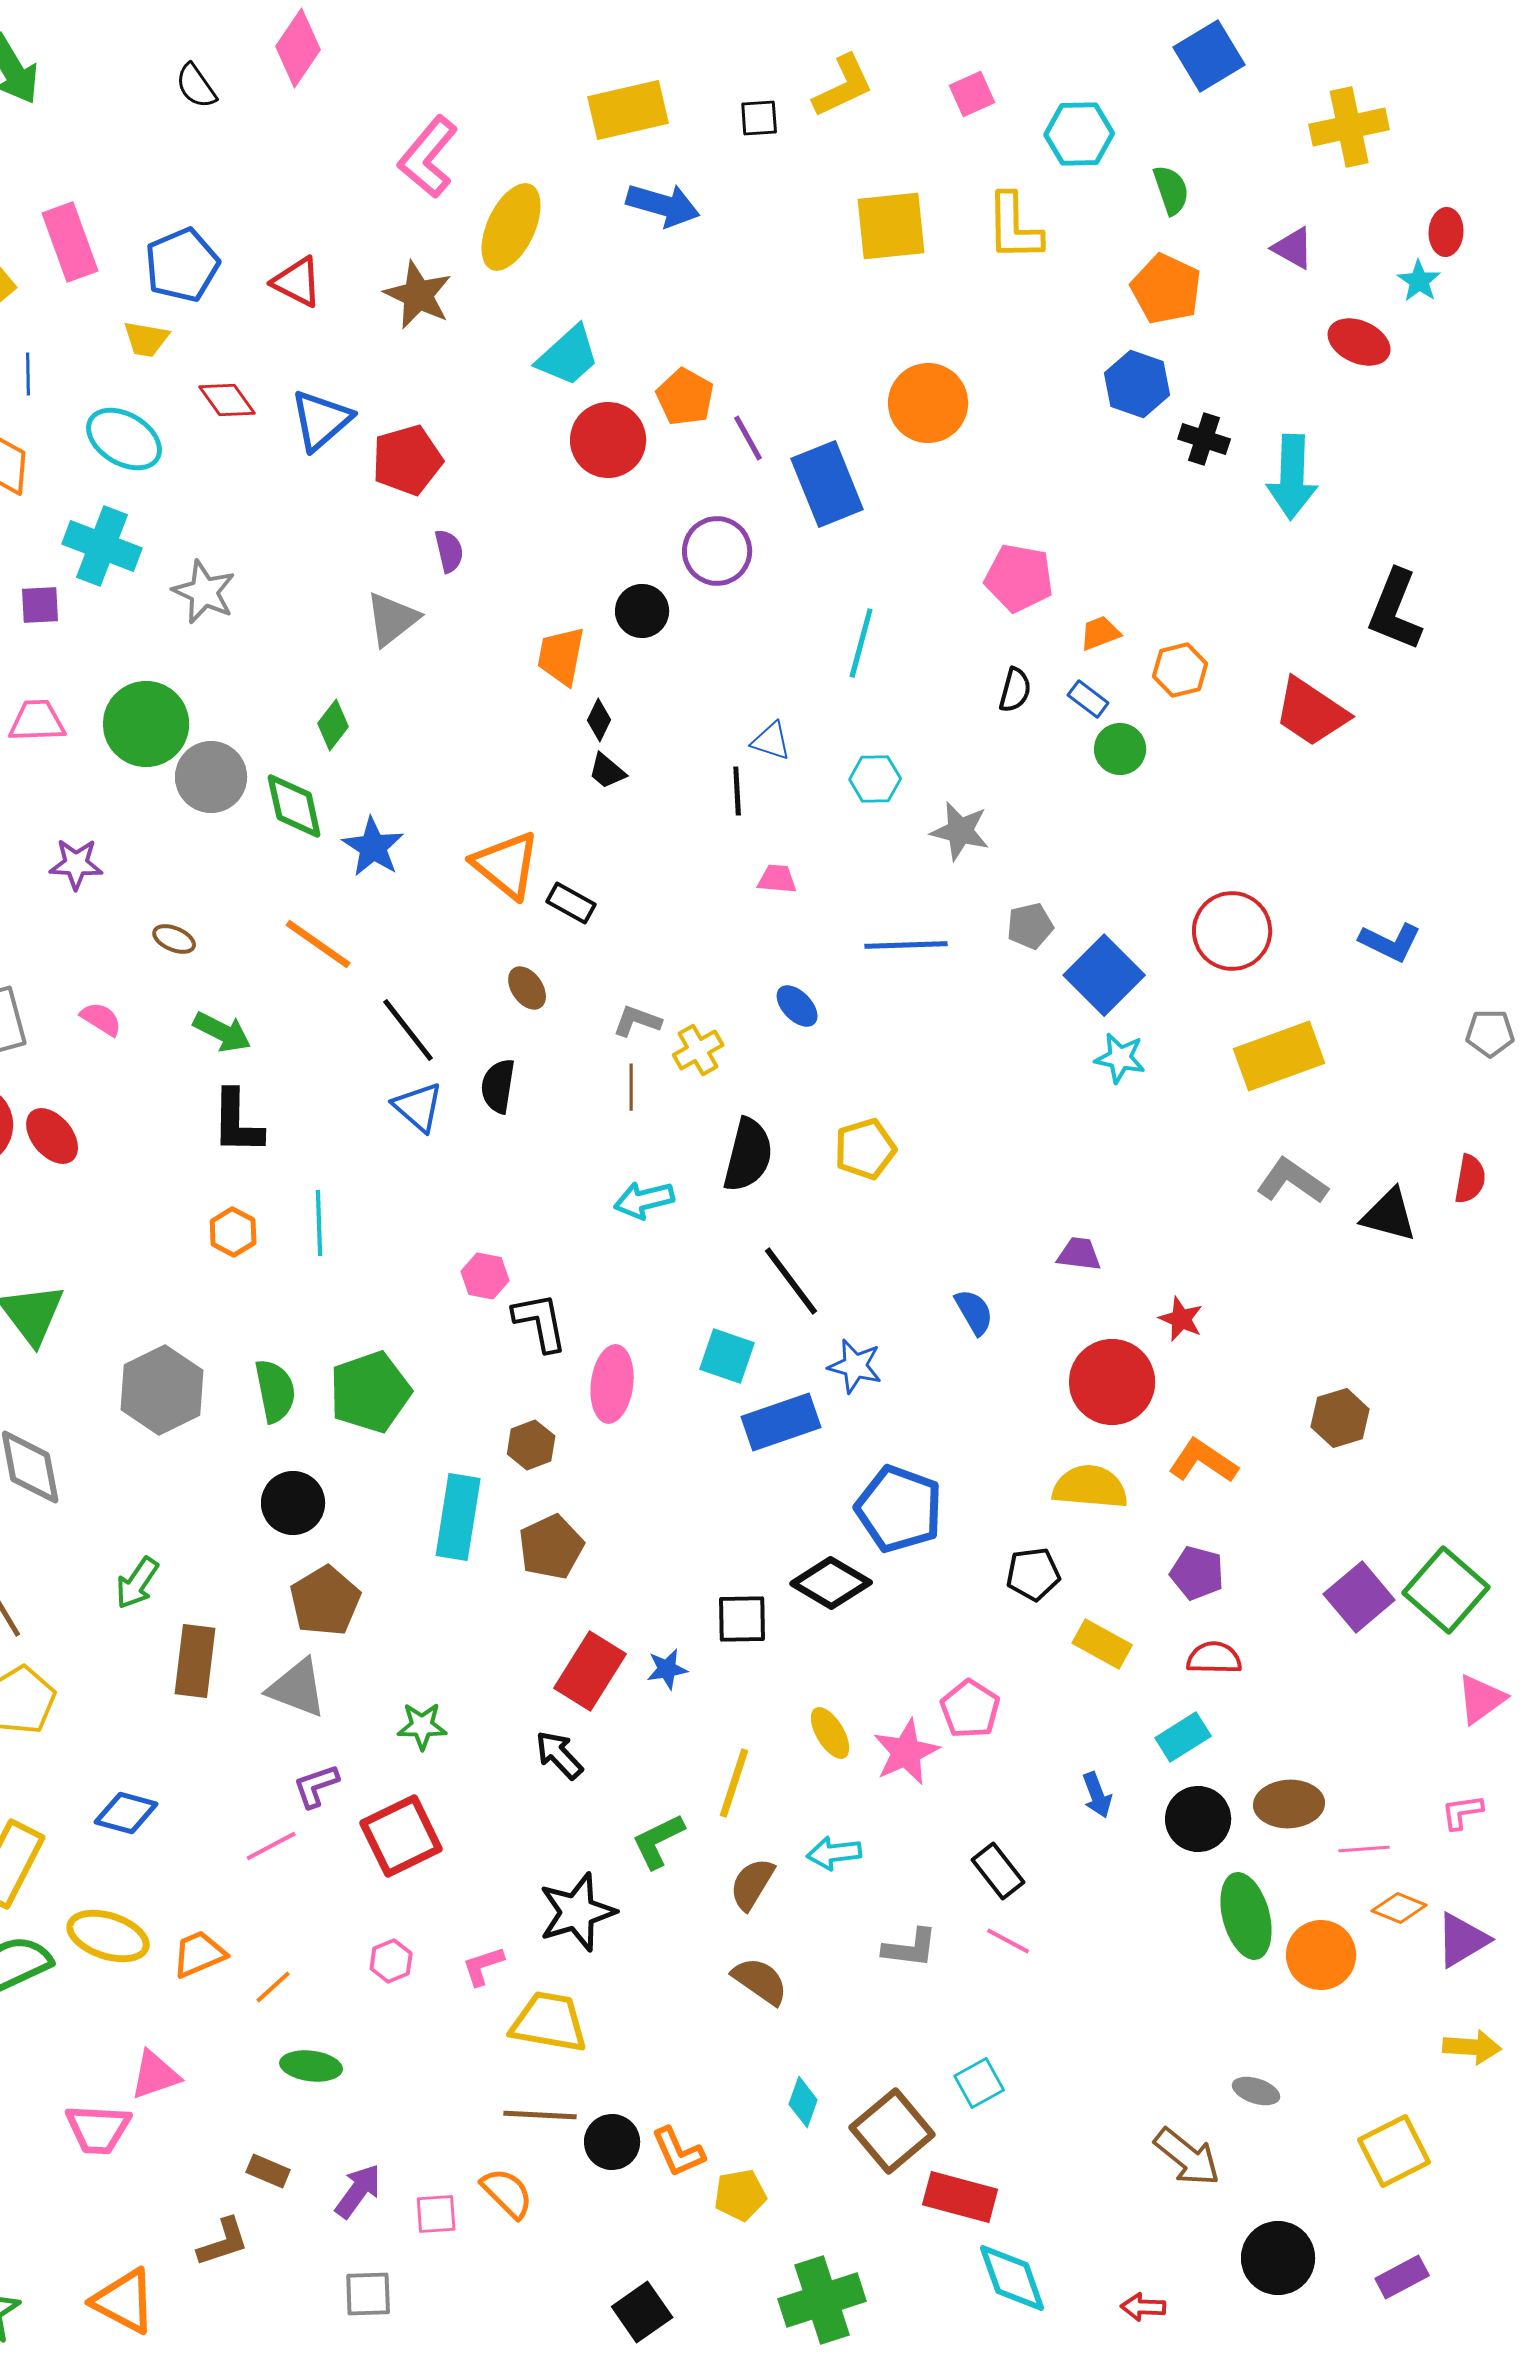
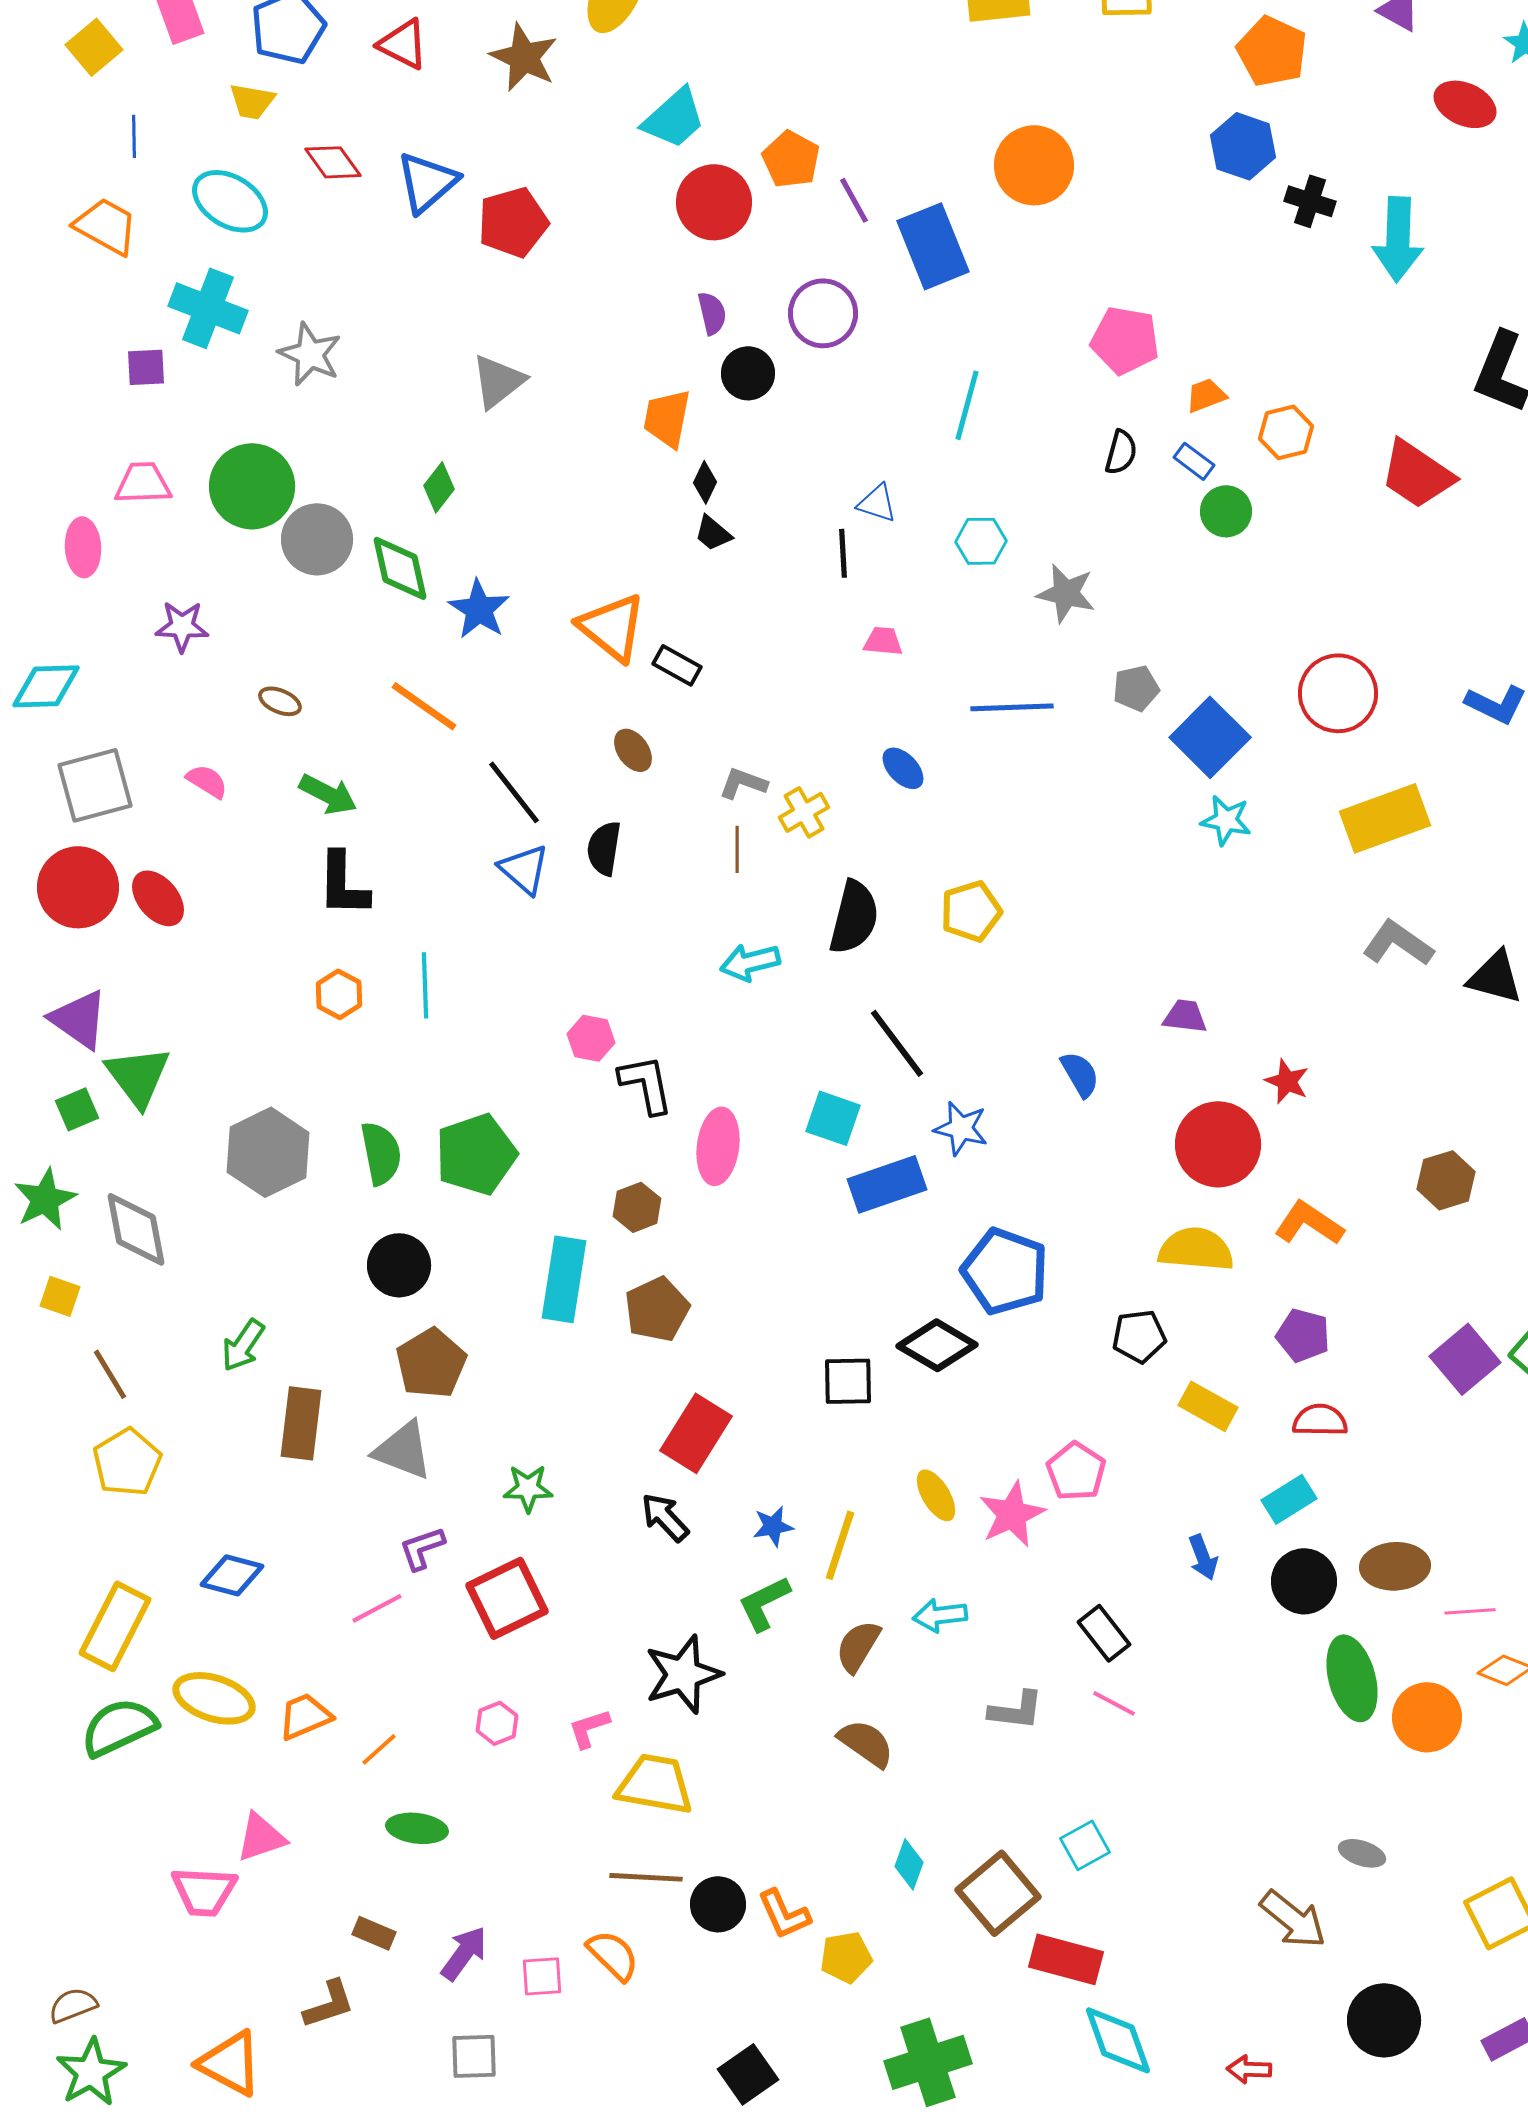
purple semicircle: (449, 551) -> (712, 313), moved
blue star: (667, 1669) -> (773, 1526), moved

